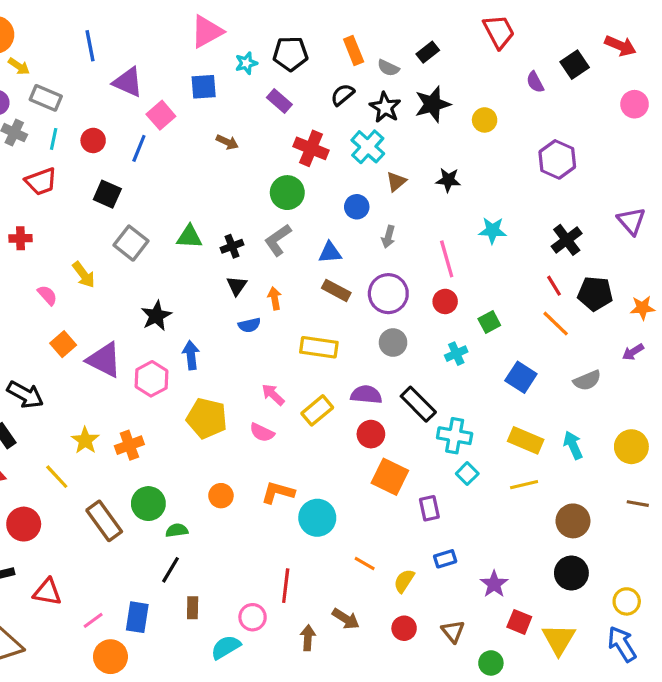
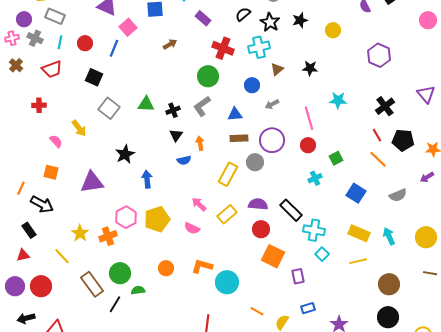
black star: (432, 104) -> (300, 20), size x0.7
brown arrow: (227, 142) -> (170, 44), turned -56
cyan cross: (368, 147) -> (259, 47), turned 35
gray arrow: (388, 237) -> (272, 104), turned 48
brown rectangle: (336, 290) -> (239, 138), turned -30
gray circle: (393, 343) -> (255, 162), moved
orange square: (63, 344) -> (51, 172), moved, turned -35
yellow rectangle: (319, 347) -> (228, 174), turned -70
purple triangle: (104, 360) -> (92, 182), turned -35
pink hexagon: (152, 379) -> (126, 217), moved
yellow pentagon: (207, 418) -> (157, 219), turned -30
black line: (170, 570) -> (115, 304), moved

